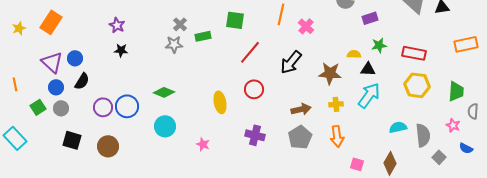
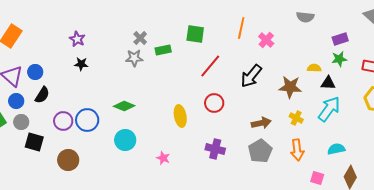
purple rectangle: (370, 18) -> (340, 39), moved
yellow cross: (336, 104) -> (296, 118), turned 32
cyan semicircle: (398, 127) -> (336, 149), moved
black square: (72, 140) -> (34, 142), moved

